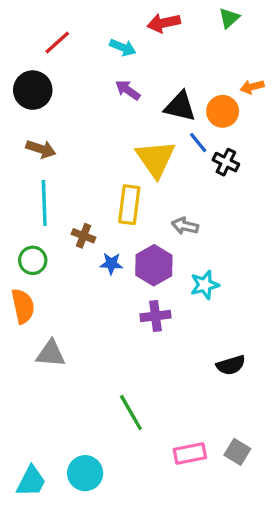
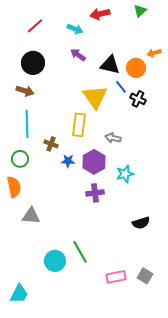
black circle: (33, 90) -> (33, 63), moved
cyan circle: (85, 473) -> (55, 261), moved

